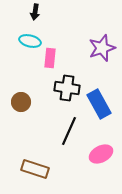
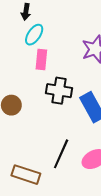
cyan ellipse: (30, 41) -> (34, 35), moved, turned -70
black line: (69, 131) -> (61, 154), moved

